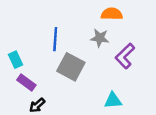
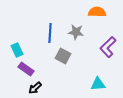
gray star: (100, 38) -> (76, 32), moved
gray square: (71, 67) -> (63, 56), size x0.7

